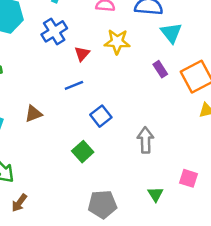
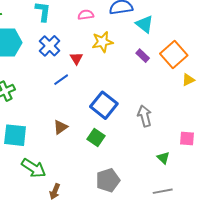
blue line: (74, 85) -> (61, 80), moved
brown triangle: (34, 114) -> (60, 127), moved
blue square: (101, 116) -> (104, 105), size x1.5
gray pentagon: (102, 204) -> (108, 180), moved

